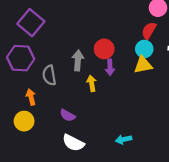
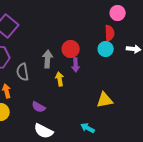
red semicircle: (149, 31) -> (110, 33), turned 147
yellow triangle: (143, 65) -> (105, 100), moved
cyan arrow: (124, 139) -> (88, 128), turned 40

